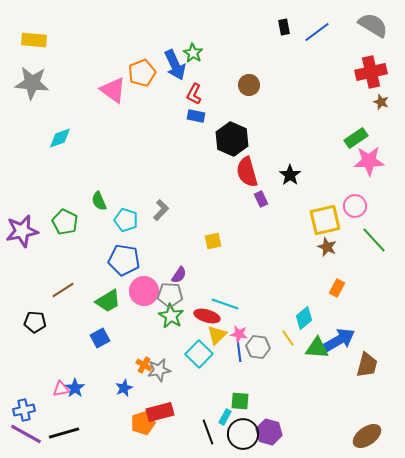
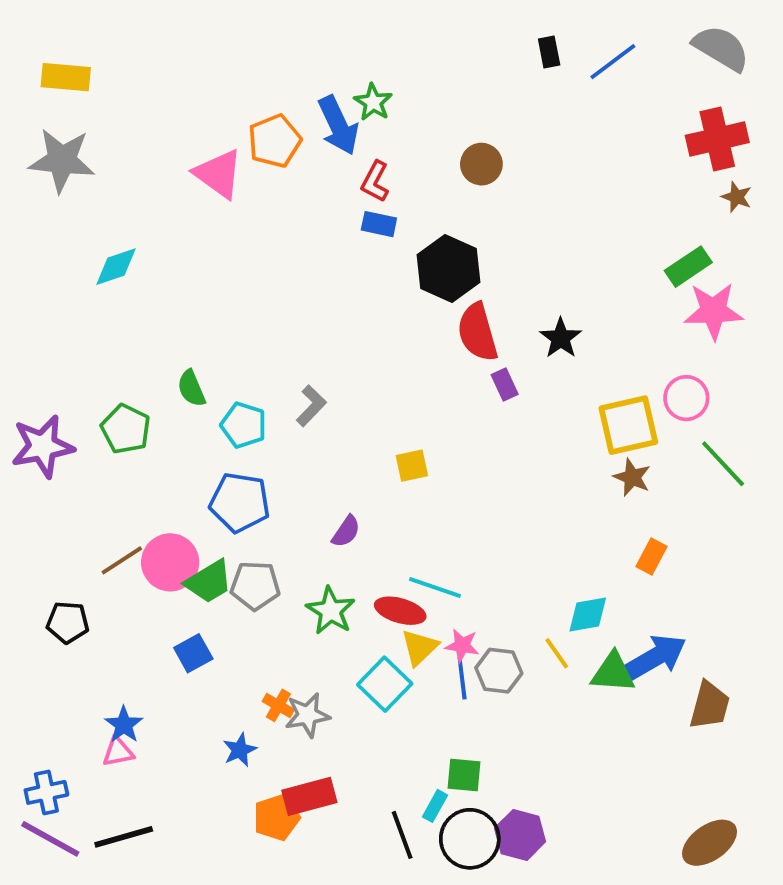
pink circle: (144, 291) -> (170, 562), moved
gray pentagon: (170, 295) -> (255, 586), moved
cyan diamond: (304, 318) -> (588, 615), turned 30
blue star: (75, 388) -> (124, 725), moved

